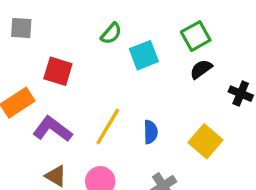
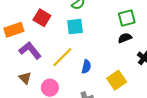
cyan square: (144, 55) -> (75, 27), moved

